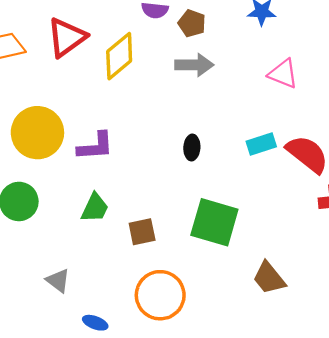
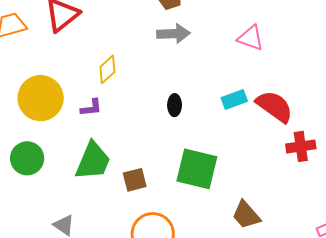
yellow diamond: (119, 56) -> (107, 69), moved, size x0.7
purple L-shape: (95, 146) -> (91, 108), size x0.7
green trapezoid: (95, 208) -> (93, 161), size x1.5

